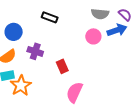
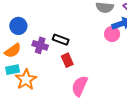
black rectangle: (50, 17) -> (61, 40), moved
pink circle: (93, 36) -> (112, 34), moved

